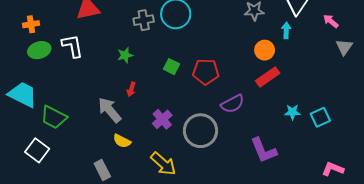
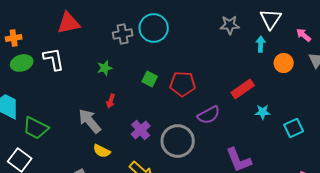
orange circle: (265, 50) -> (284, 63), moved
cyan star: (292, 112) -> (263, 112), moved

